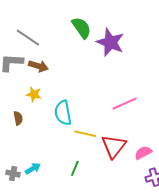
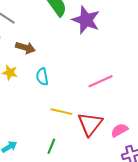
brown arrow: (38, 66) -> (25, 48), moved
cyan semicircle: (63, 113) -> (42, 77), moved, size x0.7

